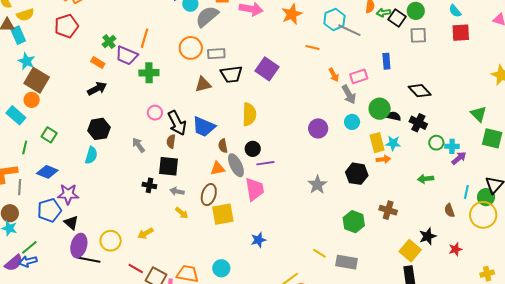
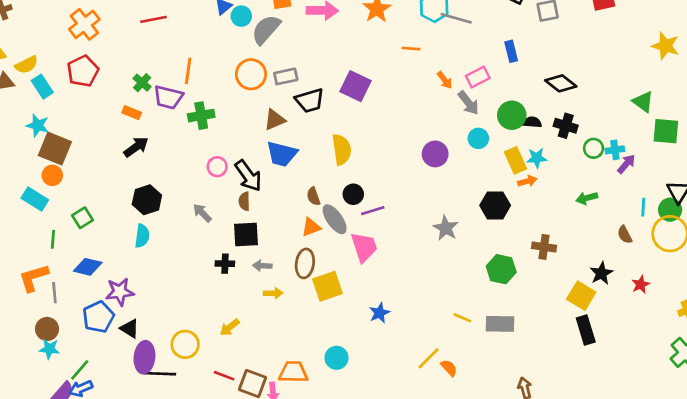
cyan rectangle: (18, 35) -> (42, 87), moved
blue trapezoid: (204, 127) -> (282, 154), moved
green square: (49, 135) -> (82, 218), turned 35
yellow arrow: (182, 213) -> (273, 293), turned -32

